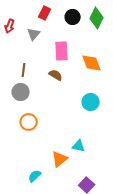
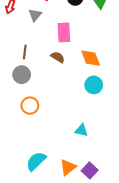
orange diamond: (92, 63) -> (91, 58), moved
orange triangle: (60, 159) -> (68, 167), moved
cyan semicircle: (35, 176) -> (36, 161), size x1.5

